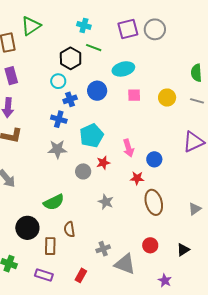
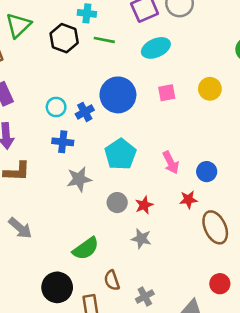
black hexagon: (71, 58) -> (64, 38), moved
cyan ellipse: (123, 69) -> (156, 48), moved
cyan circle: (58, 81) -> (56, 107), moved
blue circle: (97, 91) -> (118, 95), size x1.4
blue cross: (59, 119) -> (63, 142), moved
red star: (103, 163) -> (144, 205), moved
gray star: (106, 202) -> (141, 239), moved
gray cross: (103, 249) -> (145, 297), moved

